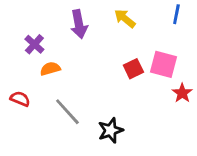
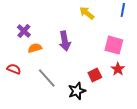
purple arrow: (79, 24) -> (65, 41), moved
red square: (133, 69) -> (95, 75), moved
red star: (182, 93) -> (118, 69), moved

